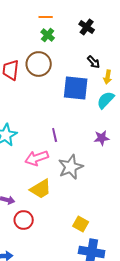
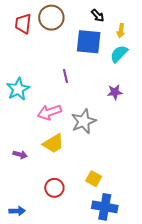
black arrow: (94, 62) -> (98, 16), moved
purple line: (55, 135) -> (65, 76), moved
red circle: (24, 220) -> (54, 188), moved

